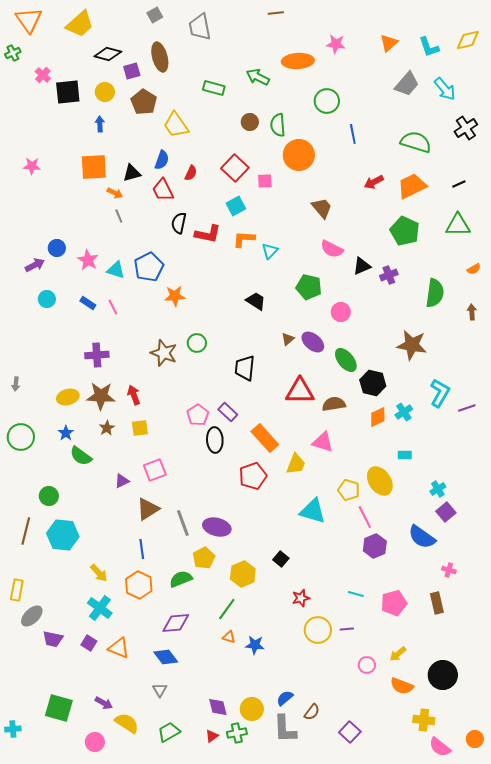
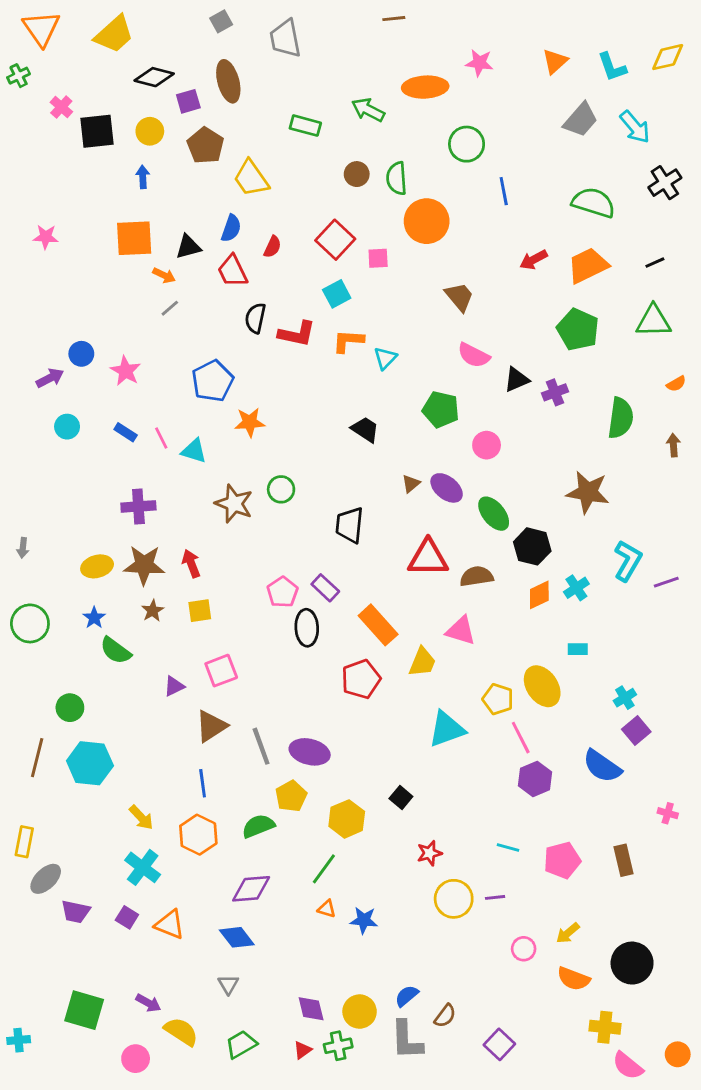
gray line: (119, 216) -> (170, 308), turned 72
cyan triangle: (116, 270) -> (194, 451), moved
cyan triangle: (313, 511) -> (447, 729), turned -36
pink cross: (449, 570) -> (668, 813), moved

